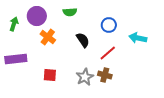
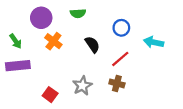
green arrow: (14, 24) -> (16, 41), moved, turned 128
red square: (50, 75) -> (50, 95), moved, turned 32
gray star: (85, 77) -> (82, 86), moved

